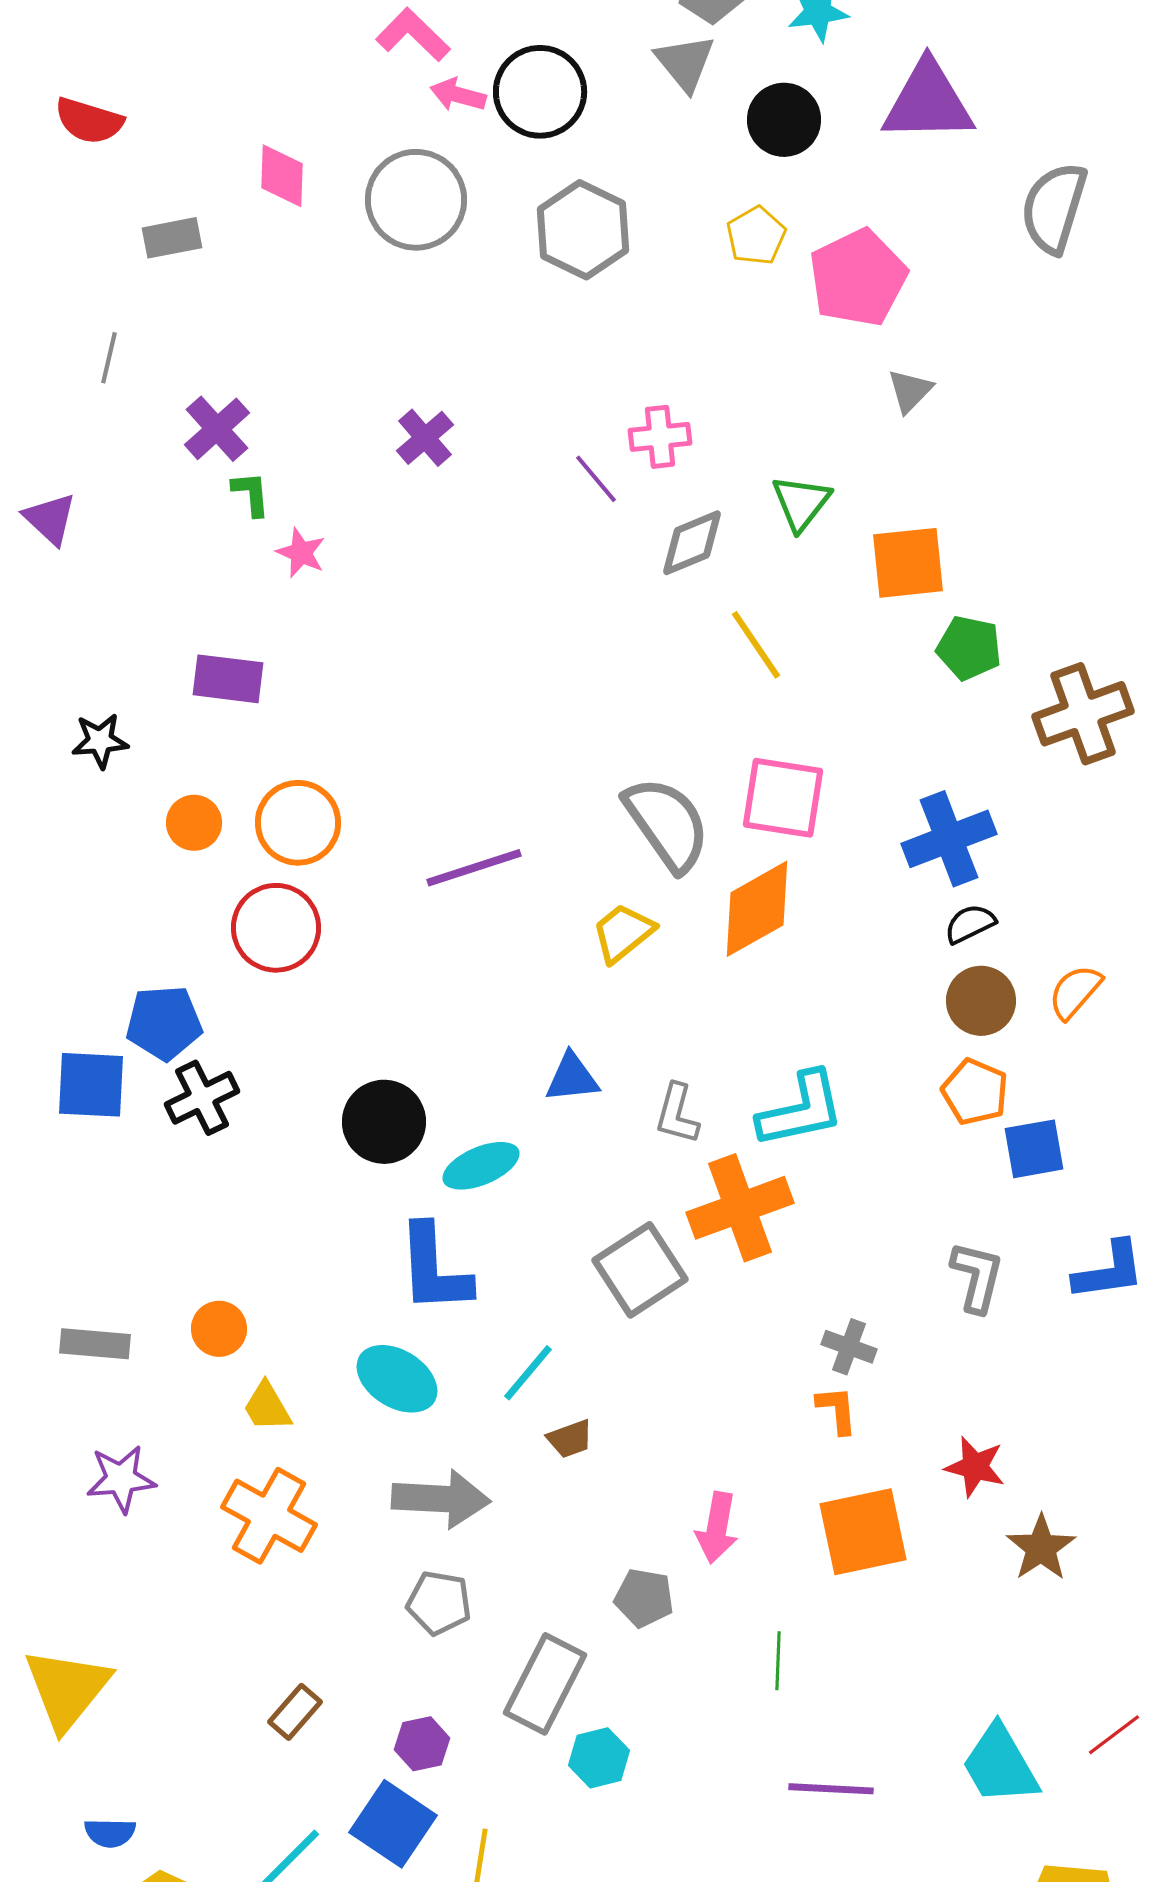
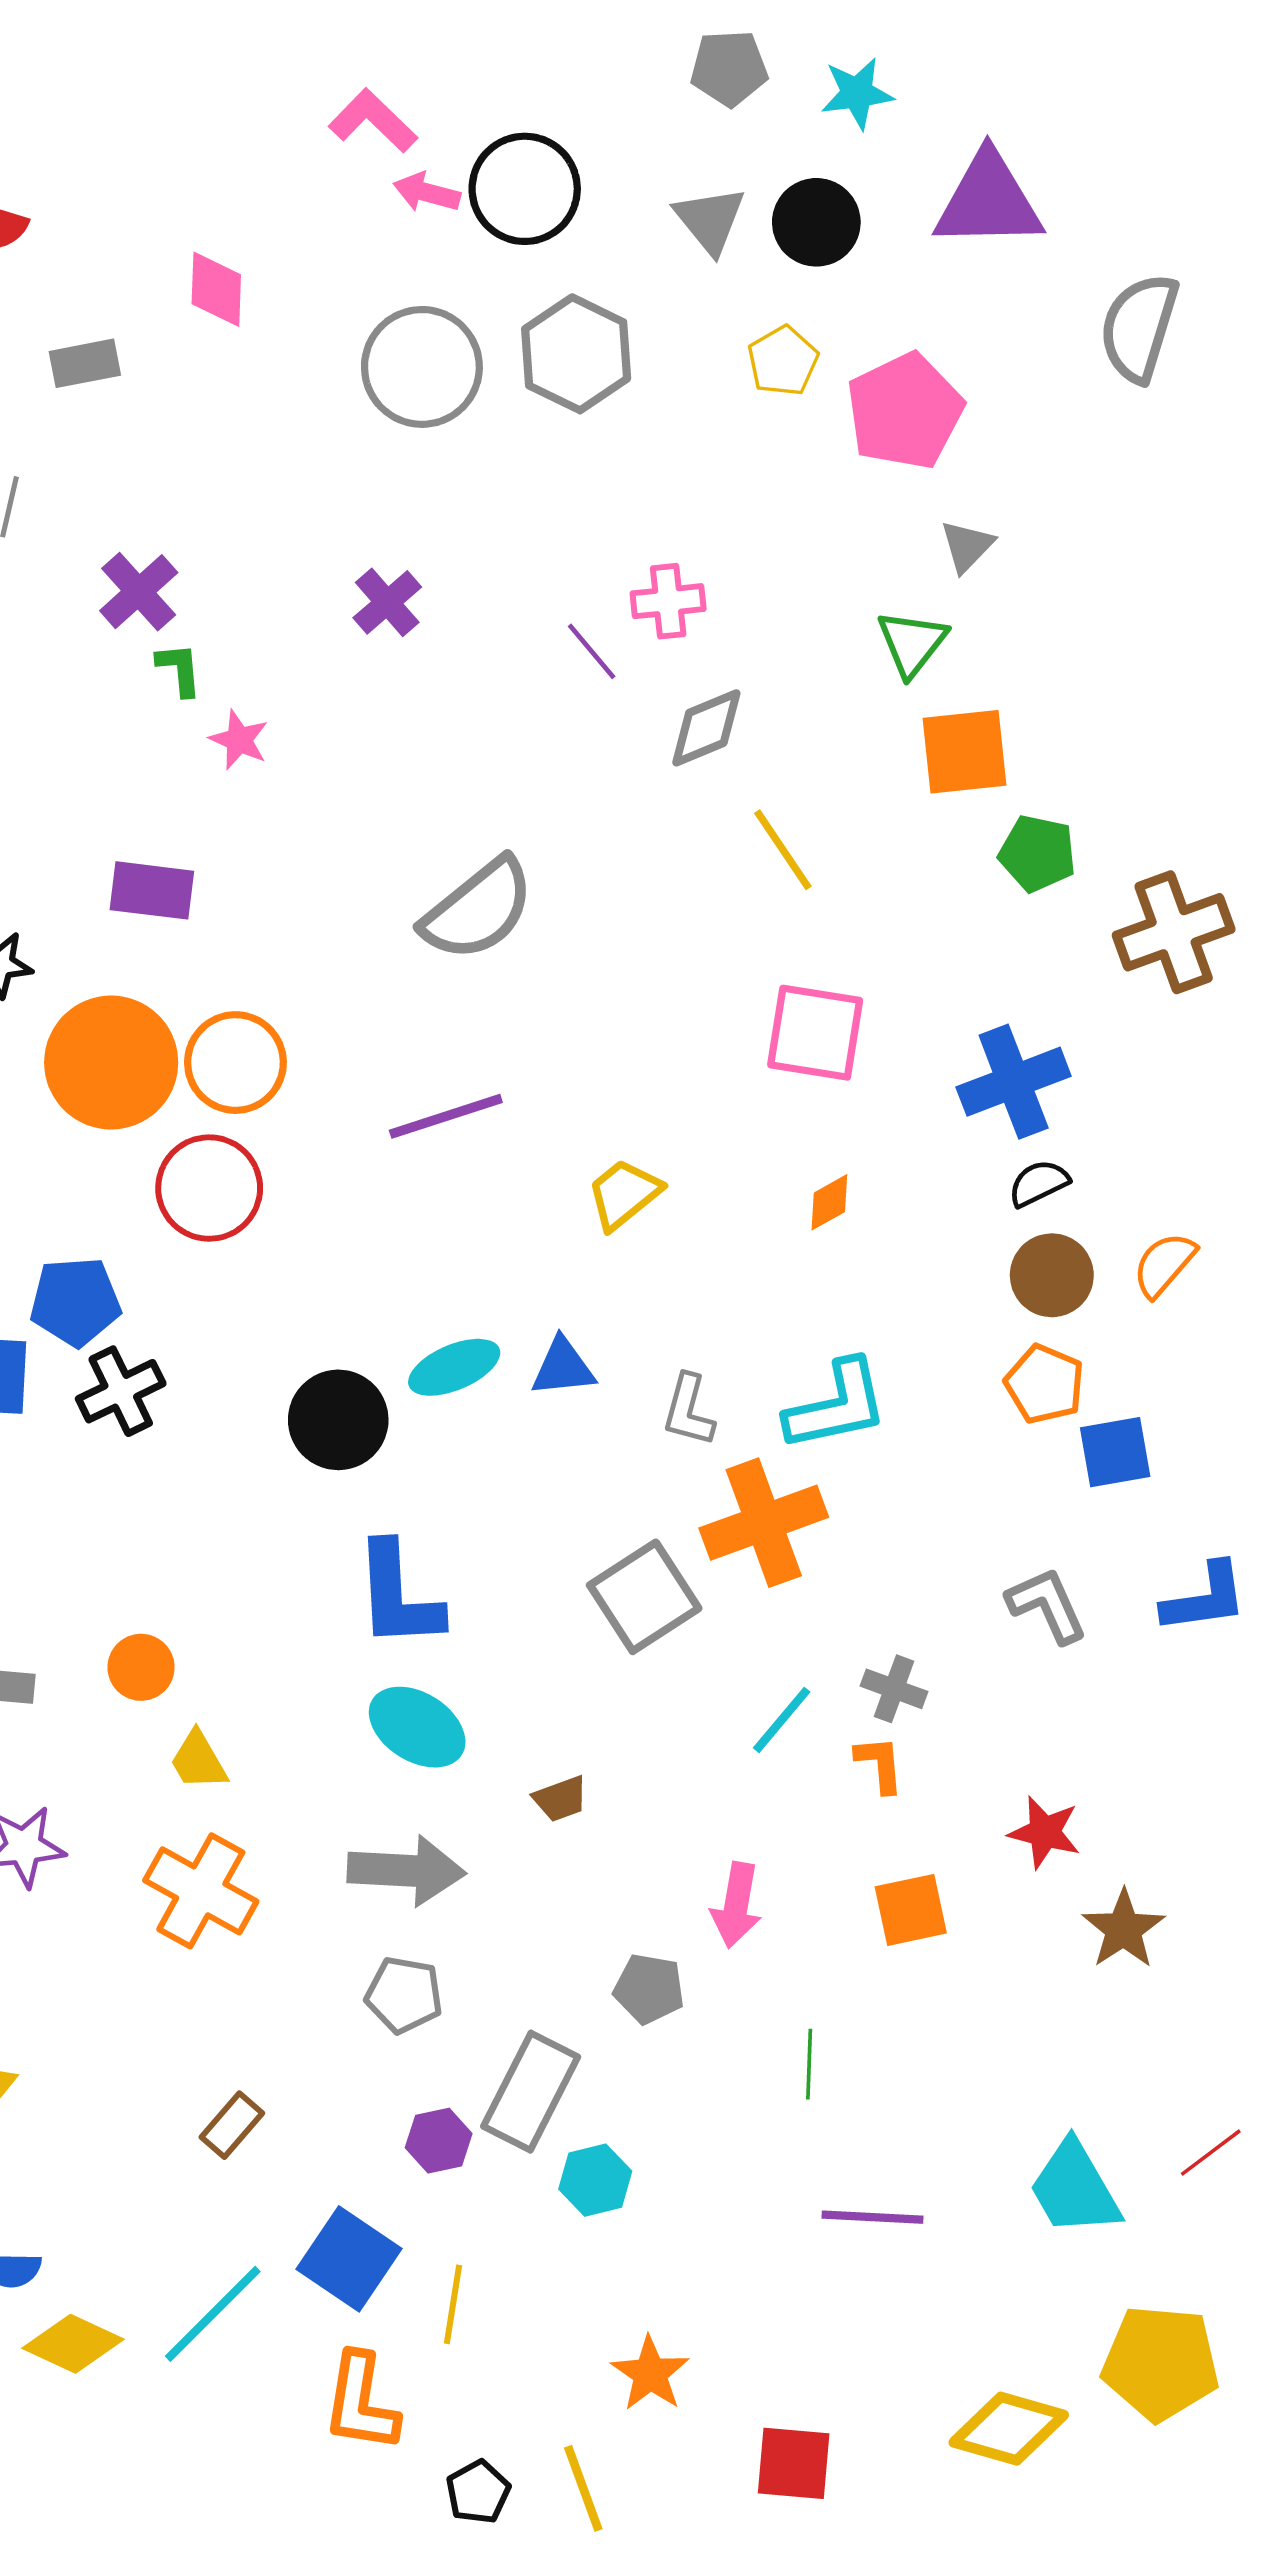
gray triangle: (685, 63) -> (710, 220), moved
gray circle: (416, 200) -> (422, 367), moved
green triangle: (801, 503) -> (912, 643), moved
orange circle: (194, 823) -> (111, 1063), size x2.0
gray semicircle: (667, 824) -> (478, 910), moved, turned 86
orange diamond: (757, 909) -> (829, 1202), moved, size x0.5
cyan ellipse: (481, 1166) -> (454, 1367), moved
gray L-shape: (977, 1277) -> (1047, 1605), turned -38
cyan line: (528, 1373) -> (782, 1720), moved
cyan ellipse: (397, 1379) -> (417, 1727), moved
orange square: (863, 1532) -> (911, 1910), size x0.7
purple hexagon: (422, 1744) -> (439, 2141), moved

